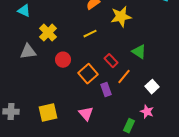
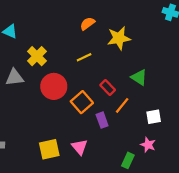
red circle: (63, 60) -> (54, 86), size x1.5
white square: (152, 87) -> (154, 117), turned 32
yellow square: (48, 113) -> (49, 149), moved

